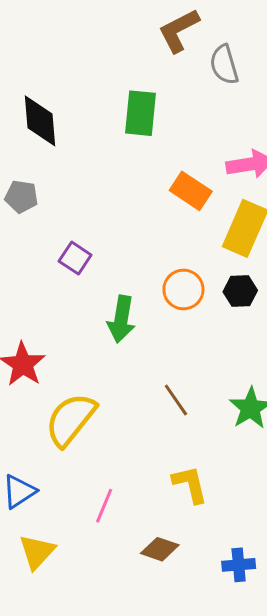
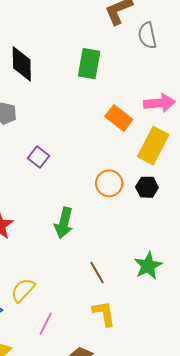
green arrow: (121, 319) -> (64, 223), moved
brown line: (176, 400) -> (97, 273), moved
yellow semicircle: (71, 420) -> (23, 290), moved, size x0.7

